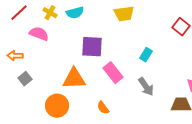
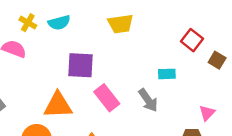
cyan rectangle: (146, 55) -> (167, 74), moved, turned 56
gray arrow: (146, 87) -> (148, 100), moved

